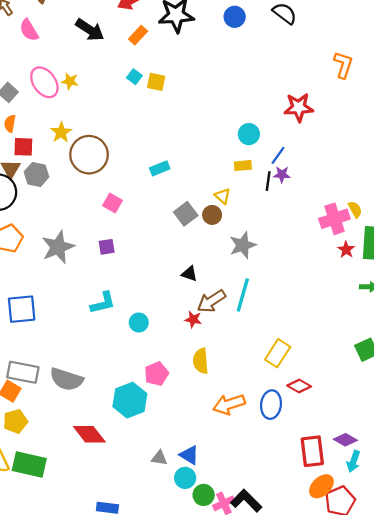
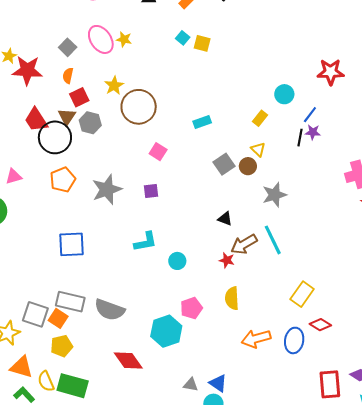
red square: (23, 147) -> (79, 97), turned -30
yellow rectangle: (243, 166) -> (260, 118), moved, turned -49
cyan line: (243, 295) -> (273, 240), turned -44

